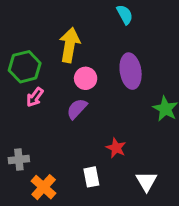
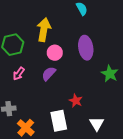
pink arrow: (35, 97) -> (19, 74), moved
white rectangle: (91, 177) -> (59, 121), size x1.5

